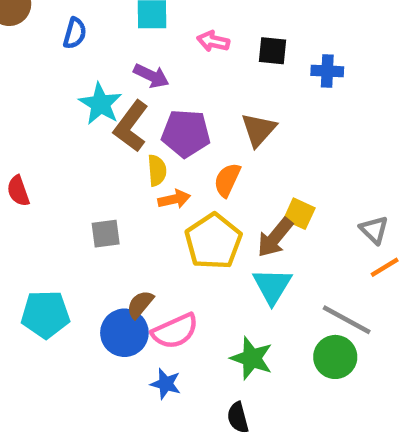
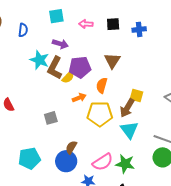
yellow semicircle: (157, 170) -> (68, 77), moved, turned 56
yellow pentagon: (213, 241) -> (100, 114), turned -30
pink semicircle: (175, 331) -> (103, 162), moved

